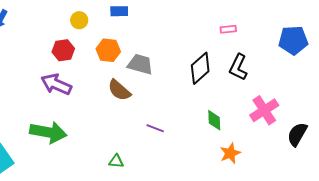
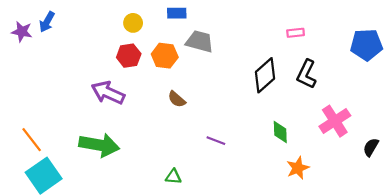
red hexagon: (63, 50) -> (129, 56), moved
gray trapezoid: (140, 64) -> (200, 41), moved
brown semicircle: (119, 90) -> (177, 99), size x0.7
black semicircle: (297, 134) -> (371, 147), size x0.7

